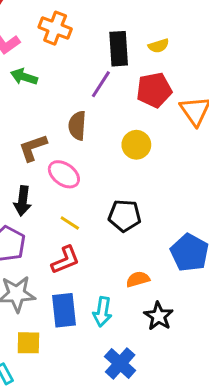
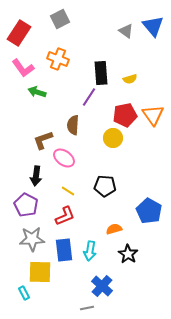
yellow semicircle: (159, 46) -> (130, 79), moved
red pentagon: (154, 90) -> (125, 115), moved
yellow square: (28, 343) -> (40, 272), size x1.4

